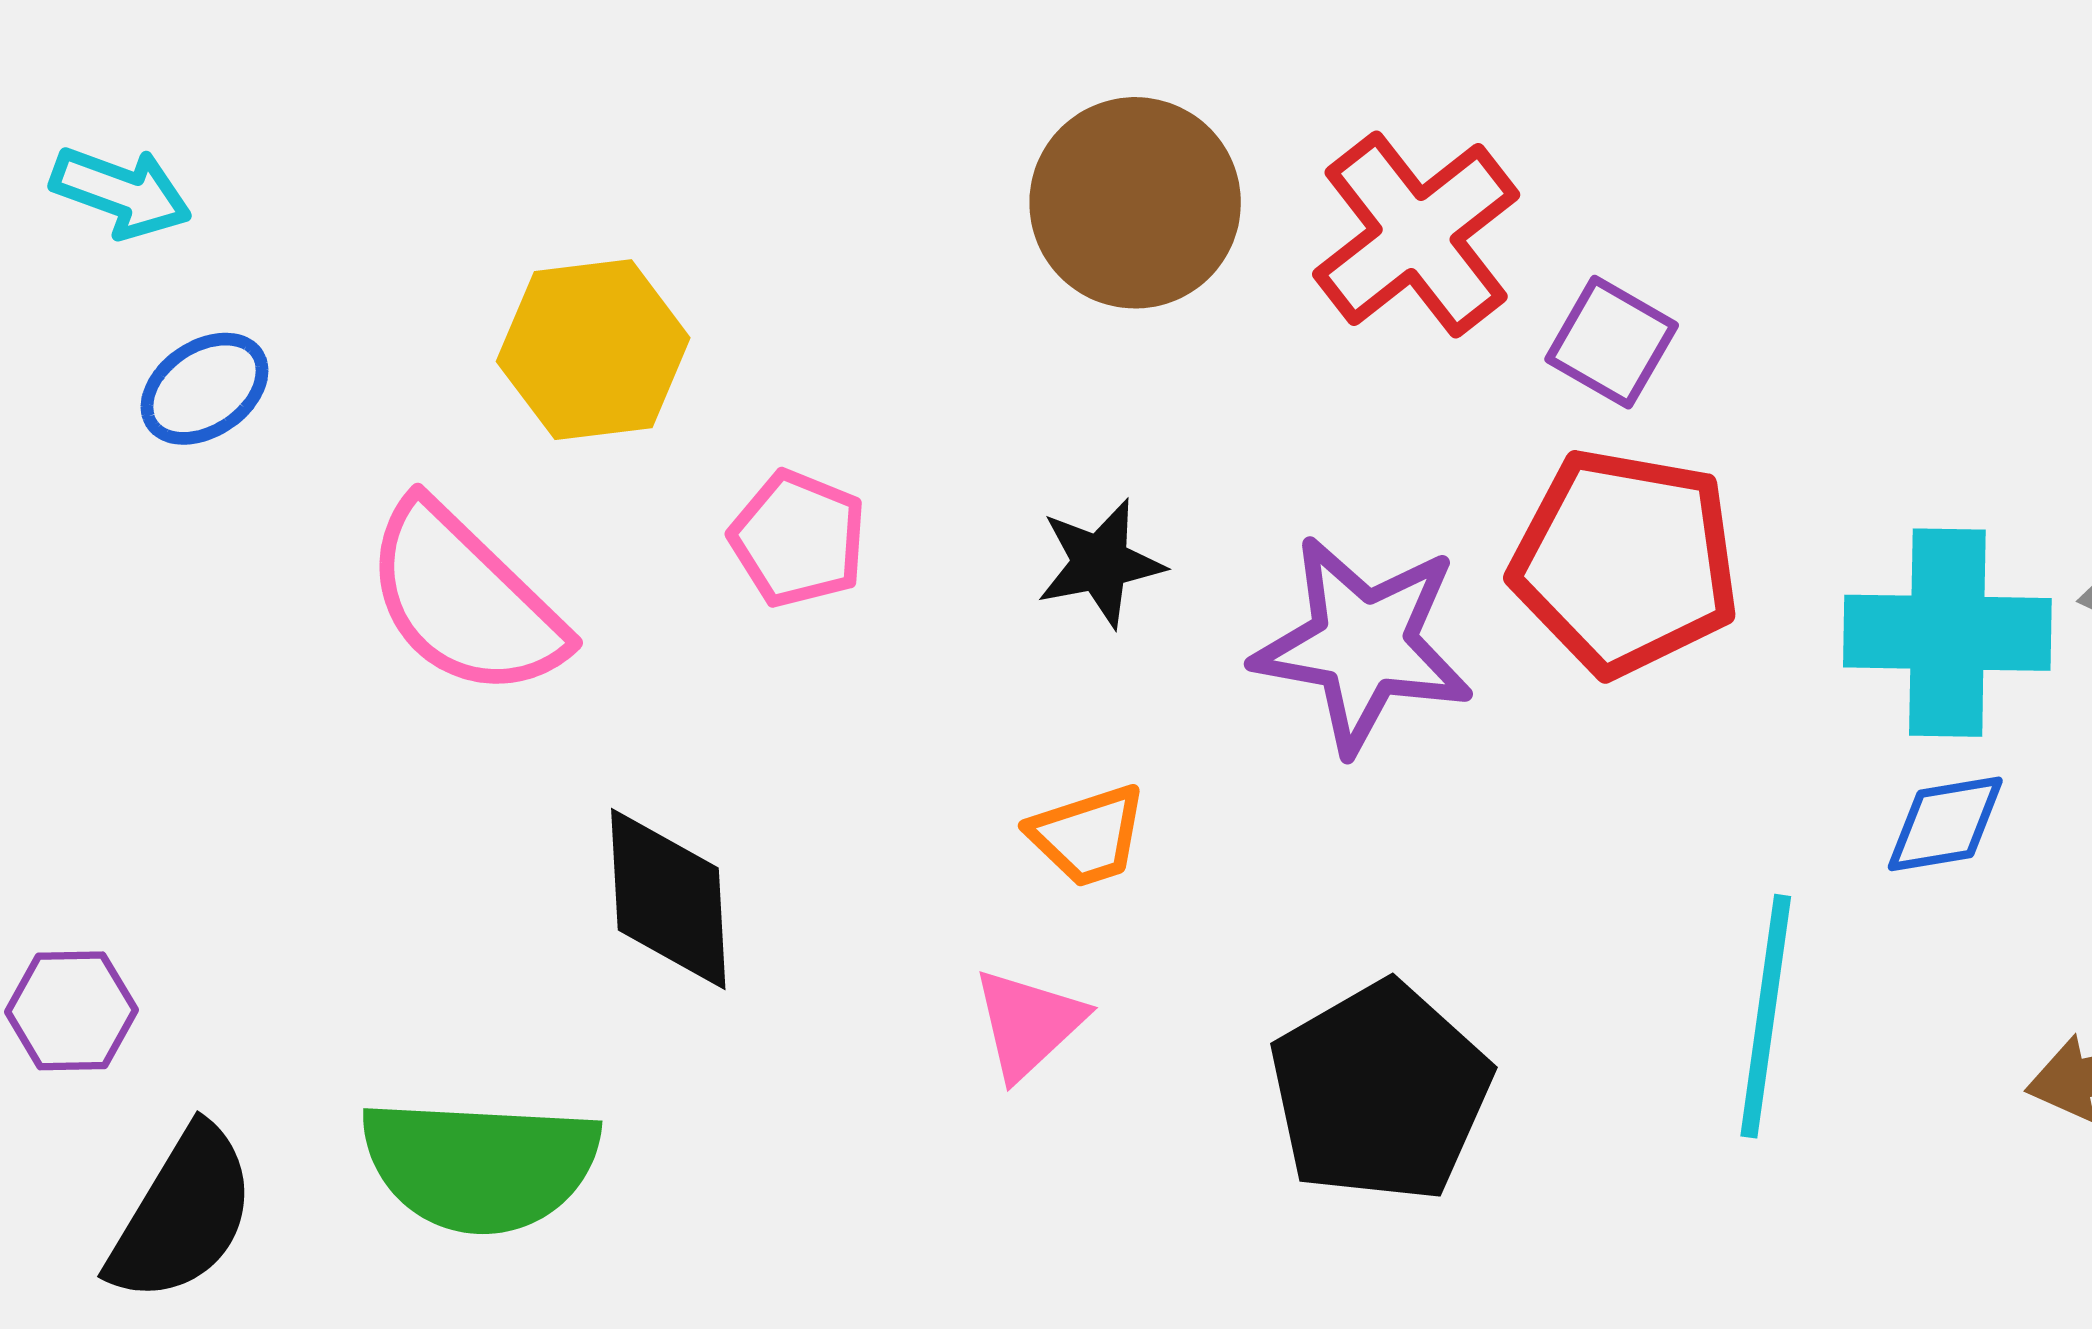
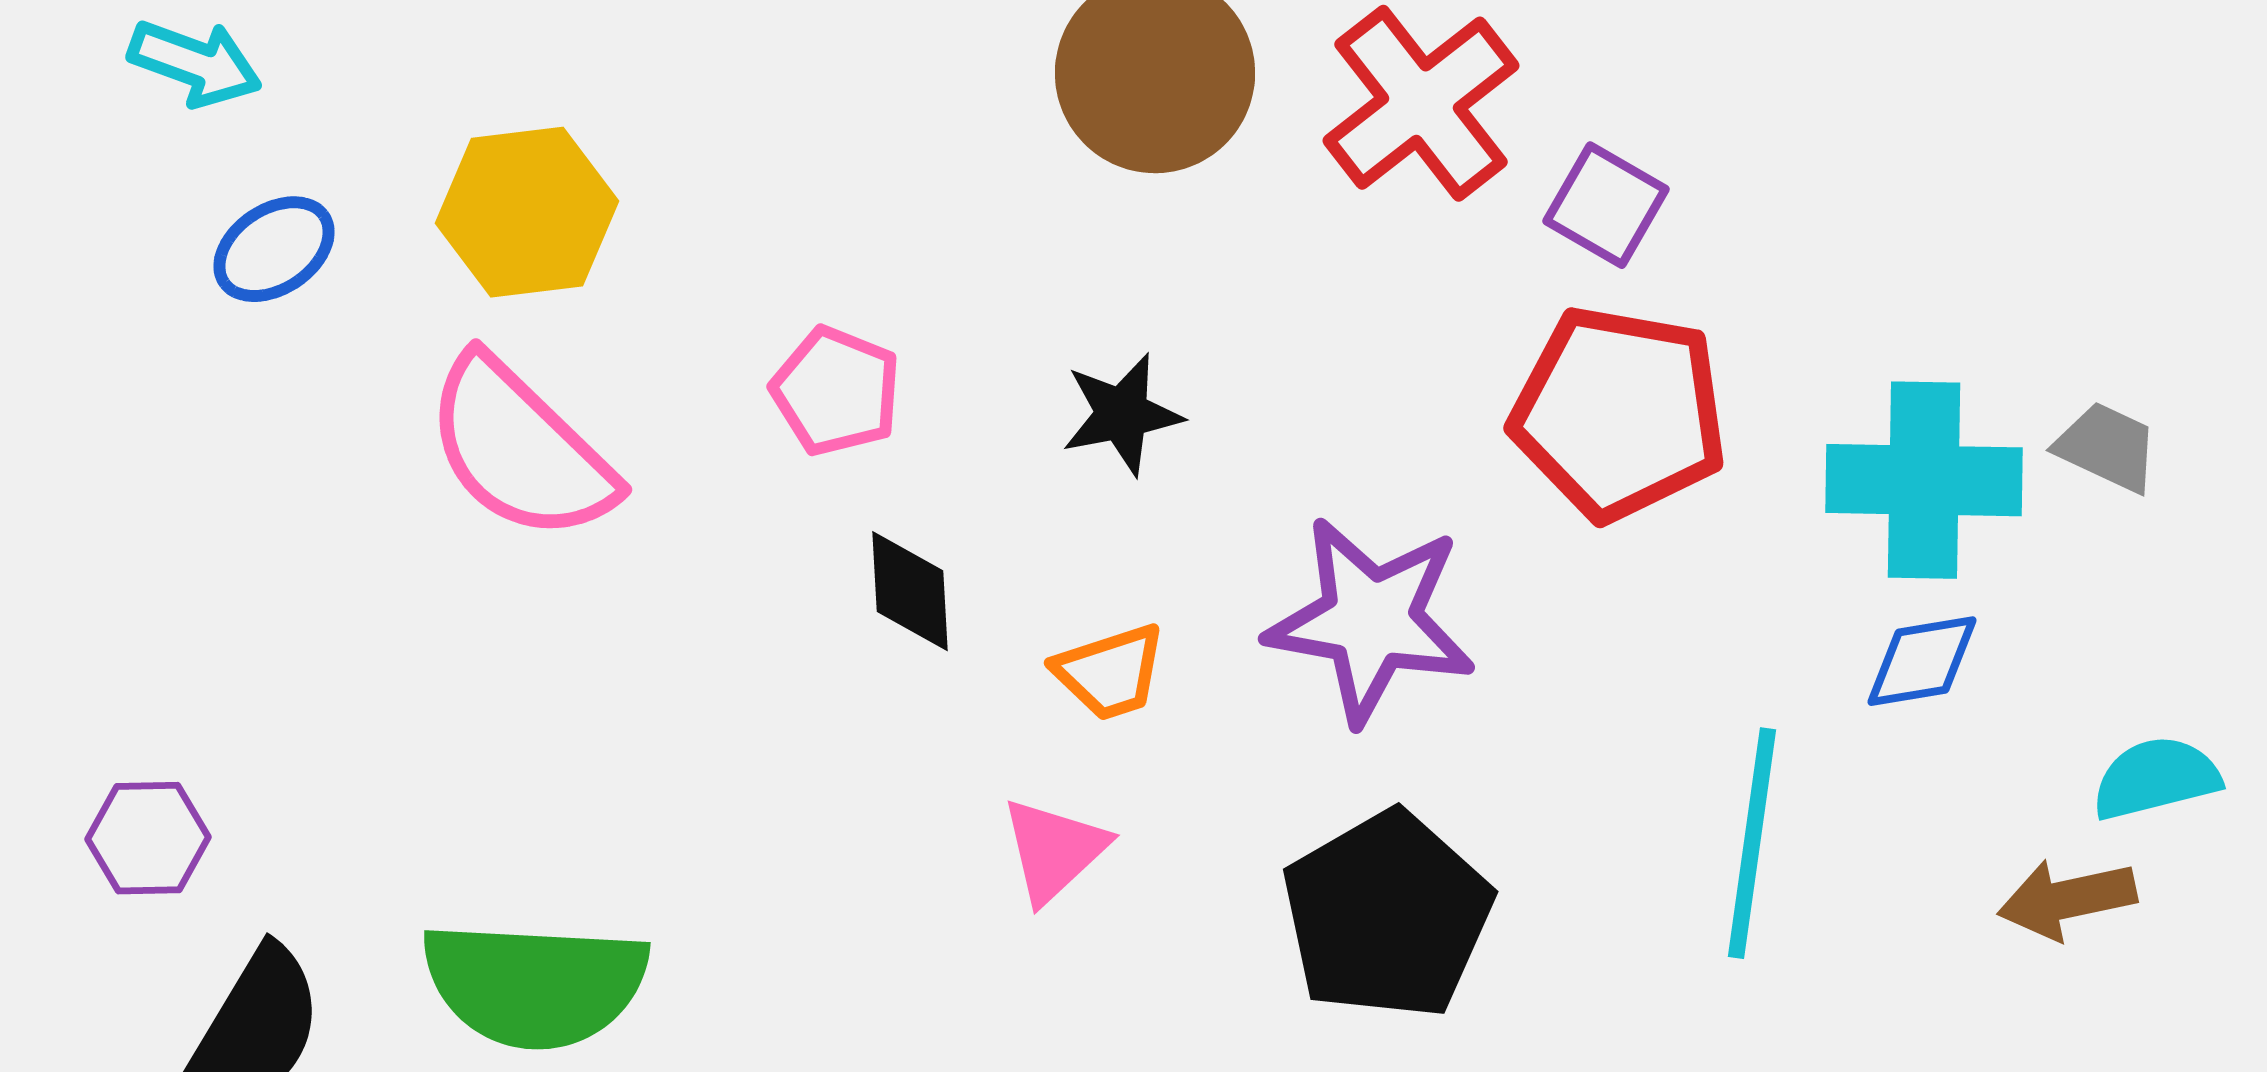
yellow hexagon: (593, 350) -> (527, 212), moved
purple star: (1363, 644) -> (1371, 620), moved
black diamond: (668, 899) -> (910, 591), moved, size x0.7

